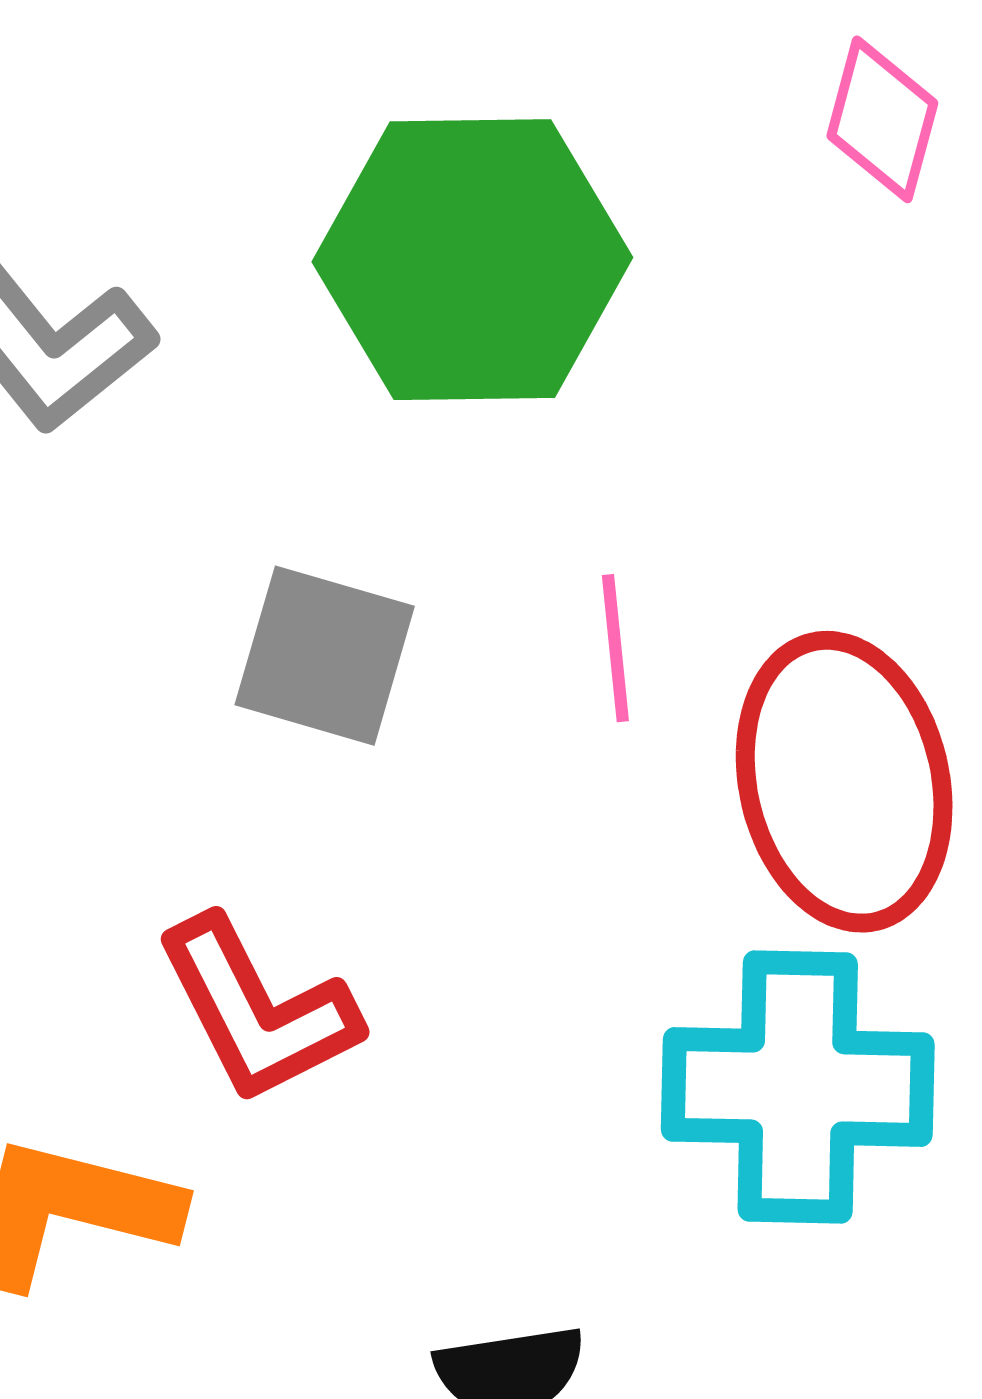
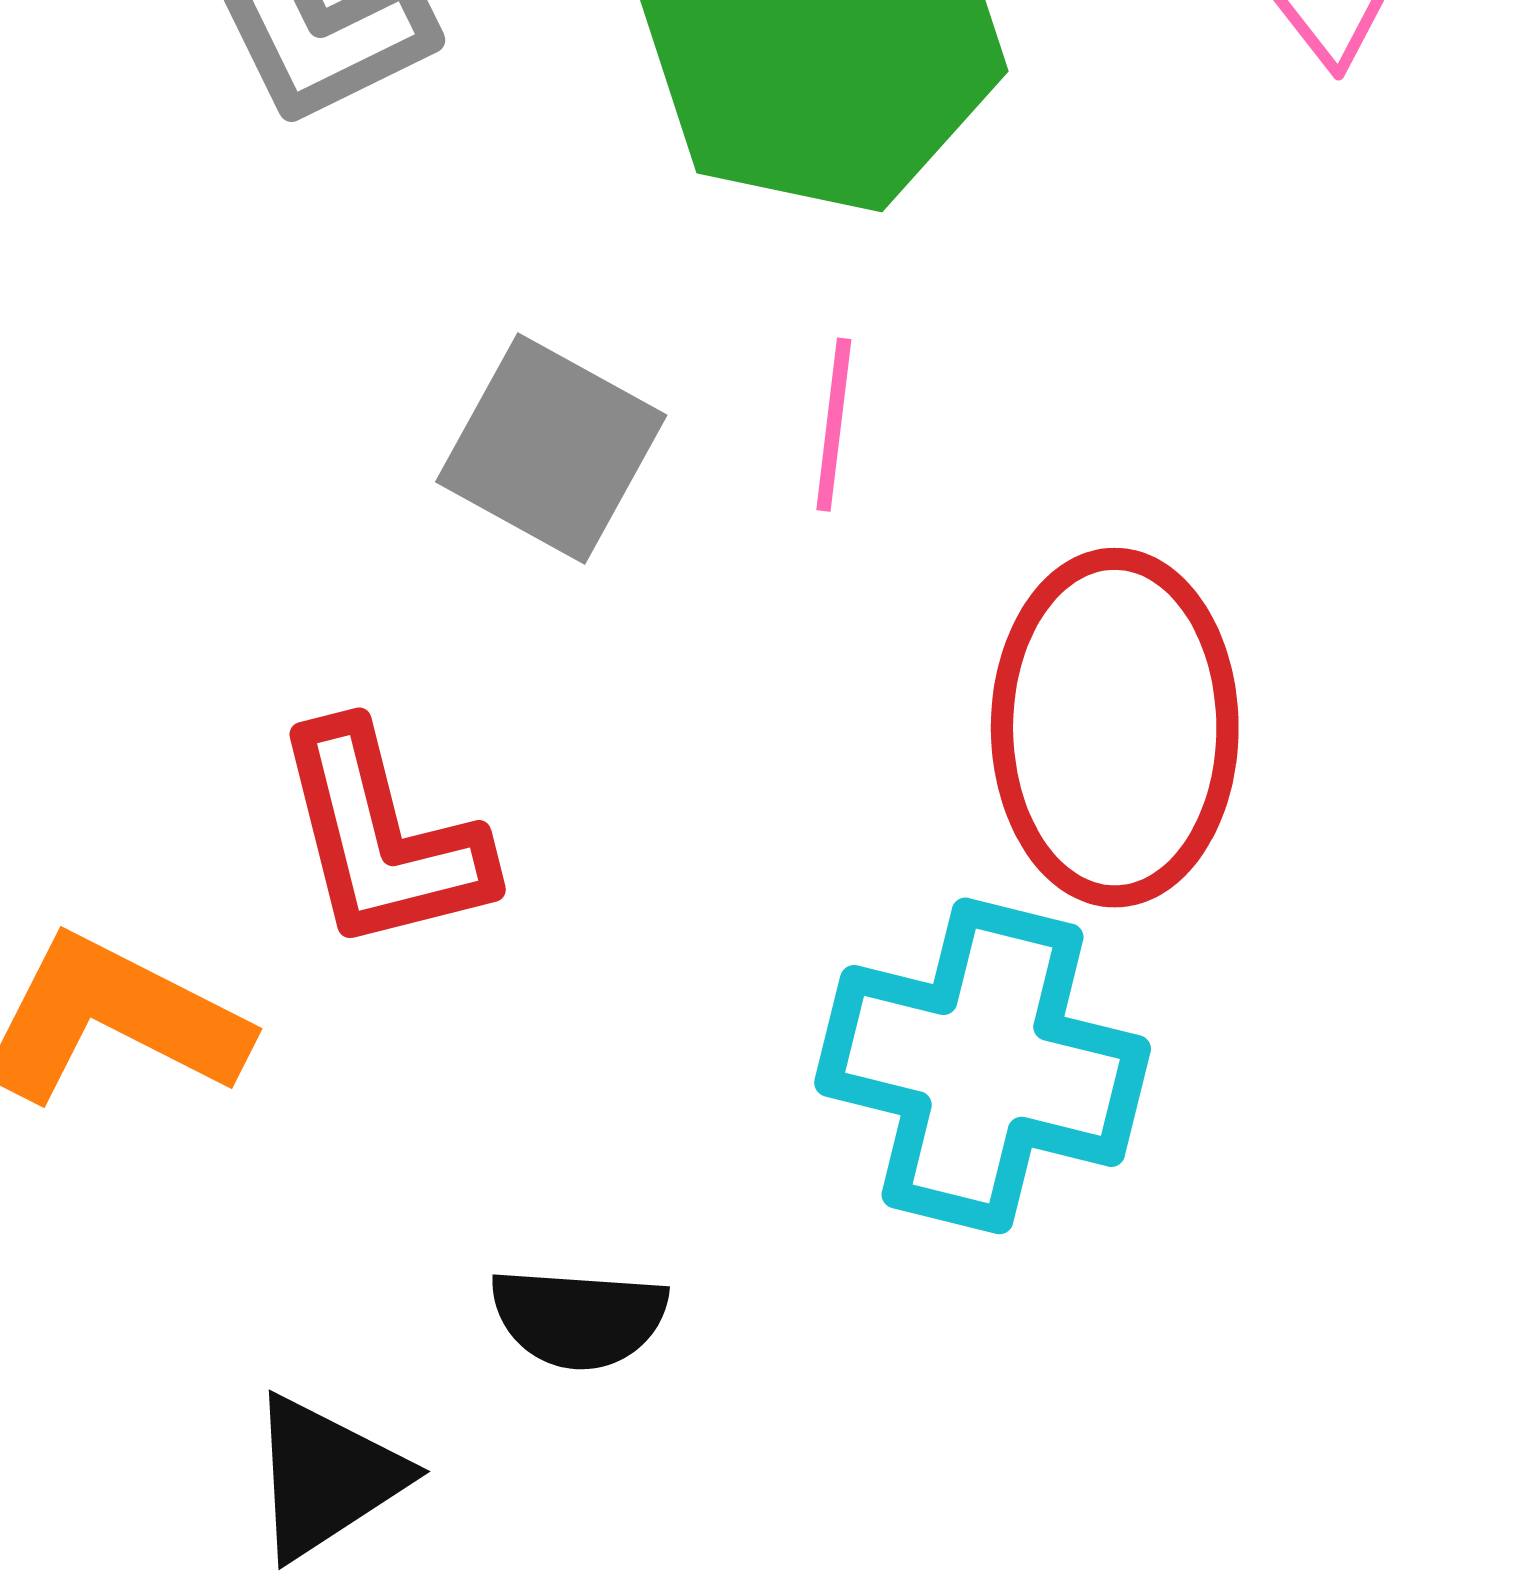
pink line: (615, 648) -> (834, 425), moved

